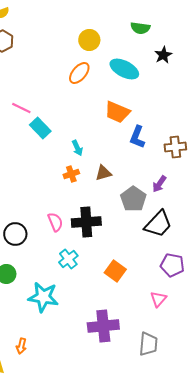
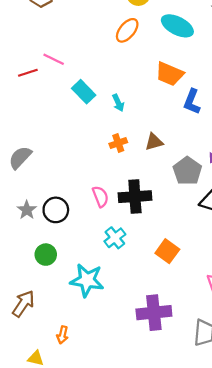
pink line: (21, 108) -> (54, 59), moved
cyan arrow: (77, 148) -> (118, 103), moved

